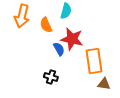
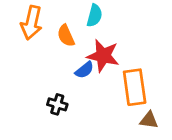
blue semicircle: (59, 49) -> (84, 70), turned 80
black cross: (51, 77) -> (57, 104), moved

